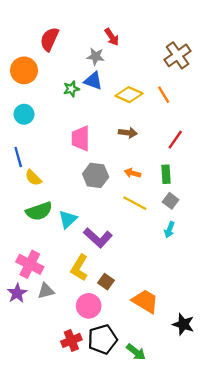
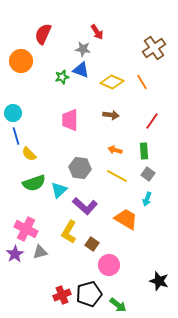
cyan circle: (24, 114) -> (13, 113), moved
gray hexagon: (96, 175) -> (80, 168), moved
orange trapezoid: (145, 301) -> (126, 219), moved
pink circle: (89, 306) -> (109, 265), moved

